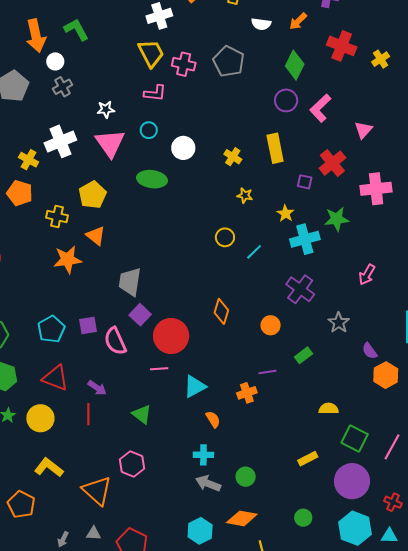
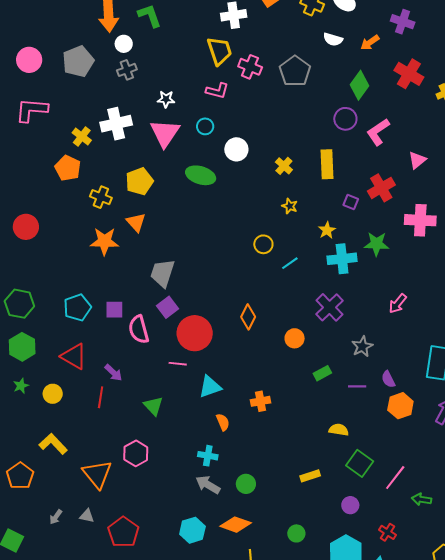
purple line: (267, 372) -> (357, 386), moved
yellow circle: (40, 418) -> (53, 394), size x0.7
purple circle: (352, 481) -> (350, 505), size x0.5

